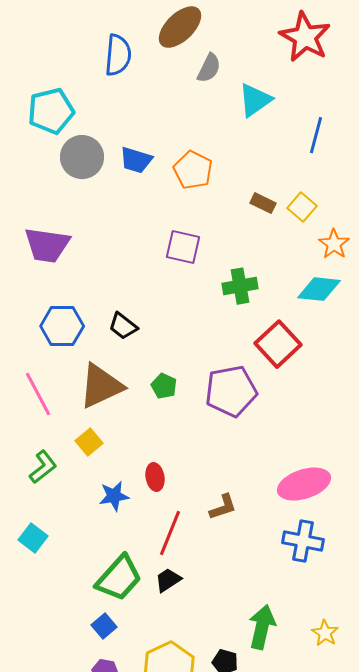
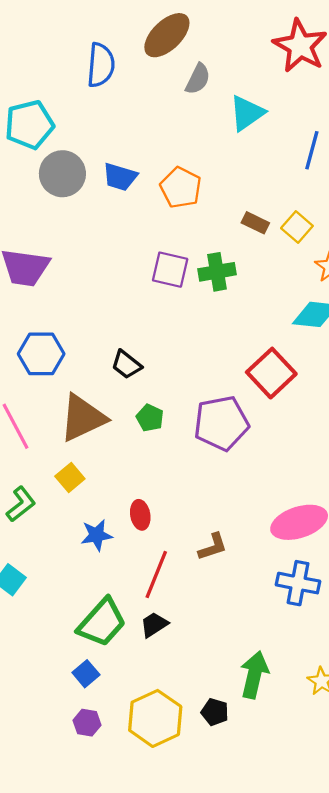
green cross: (240, 286) -> (217, 272), moved
black trapezoid: (123, 326) -> (126, 365), moved

